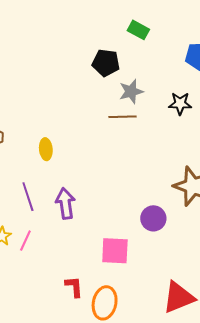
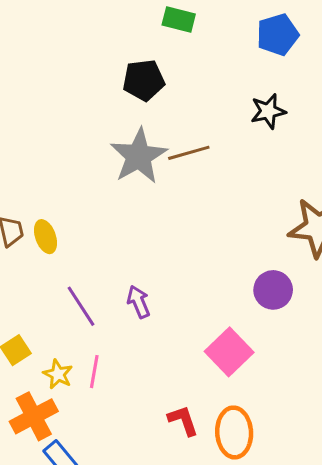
gray star: (131, 92) -> (139, 156), moved, size x1.5
yellow ellipse: (46, 149) -> (46, 237), moved
purple arrow: (65, 203) -> (139, 302), size x0.7
pink square: (115, 251) -> (229, 352), turned -32

